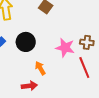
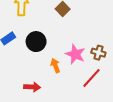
orange arrow: (40, 68) -> (55, 66), moved
red line: (84, 68) -> (91, 78), turned 55

